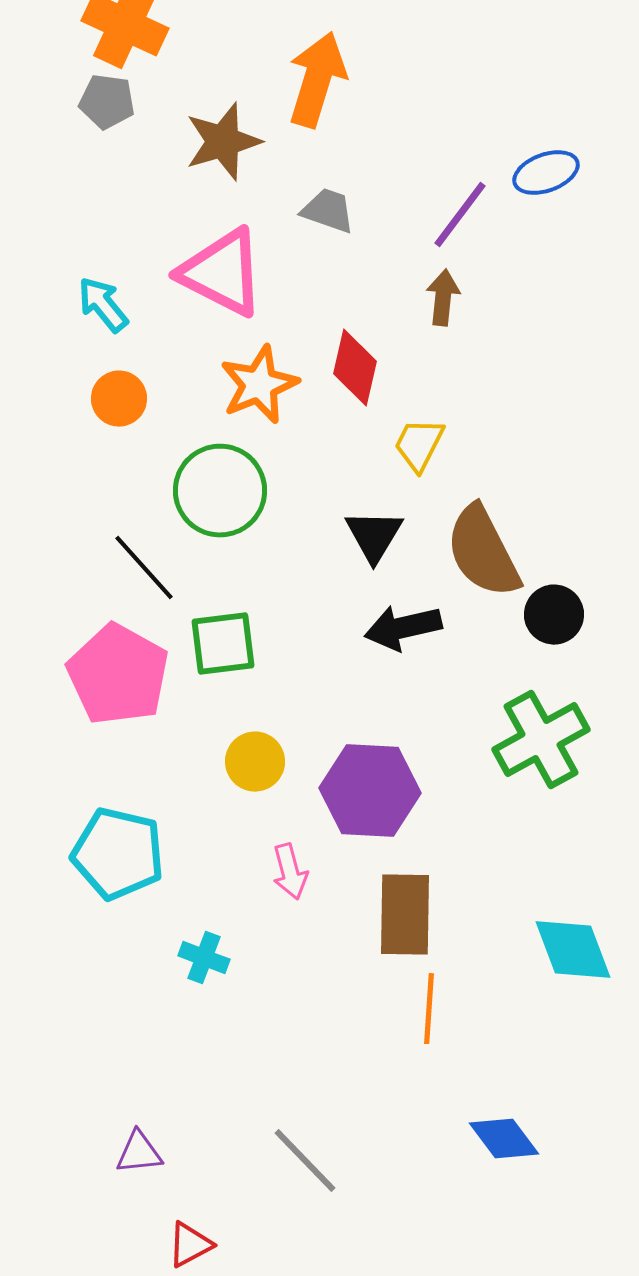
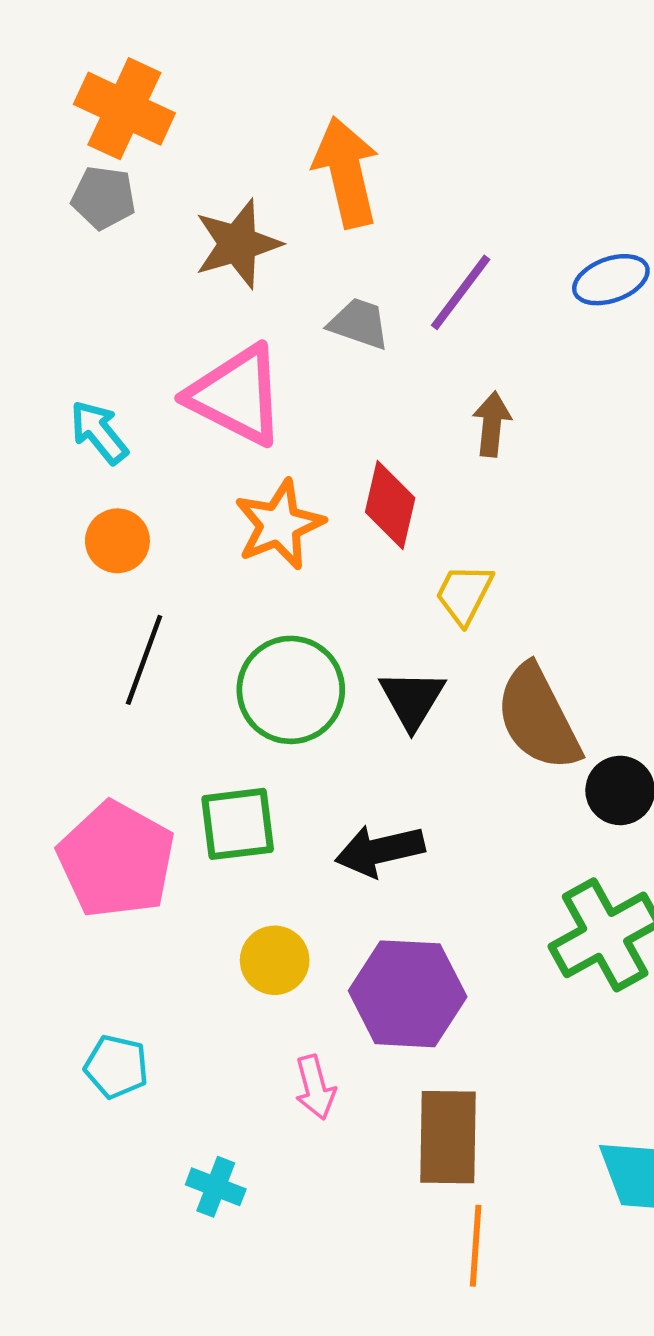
orange arrow: (317, 80) -> (346, 172), turned -30
purple line: (460, 215) -> (461, 292), moved
green circle: (220, 491) -> (291, 690), moved
black line: (144, 568) -> (144, 660), moved, turned 62
black arrow: (403, 628) -> (380, 851), moved
cyan pentagon: (118, 854) -> (116, 1067), size x0.6

